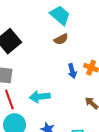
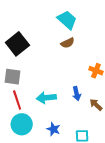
blue arrow: (72, 71) -> (77, 93), moved

